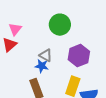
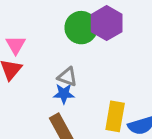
purple hexagon: (79, 56) -> (107, 23), moved

